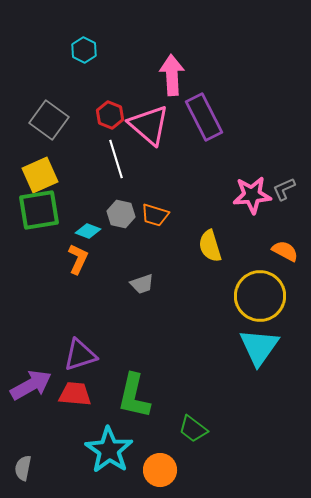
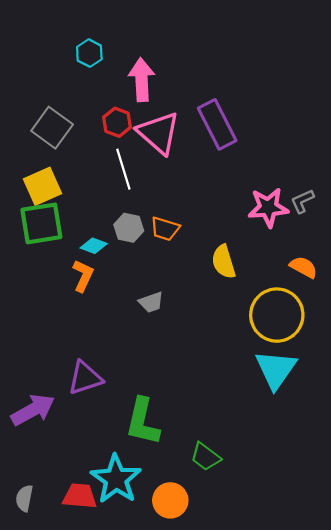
pink arrow: (172, 75) -> (142, 80), moved
red trapezoid: (75, 394) -> (80, 496), moved

